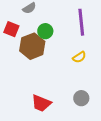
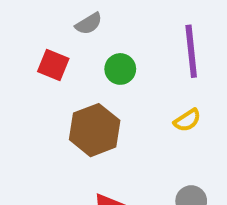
brown hexagon: (32, 46) -> (95, 130), moved

